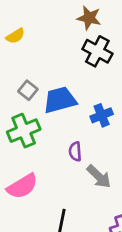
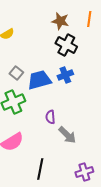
blue cross: (102, 115) -> (65, 75), moved

